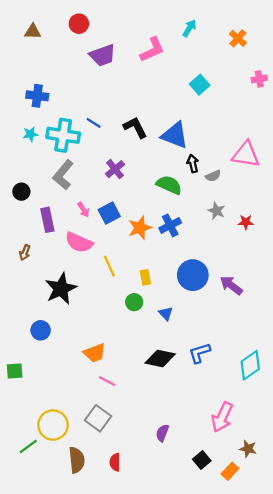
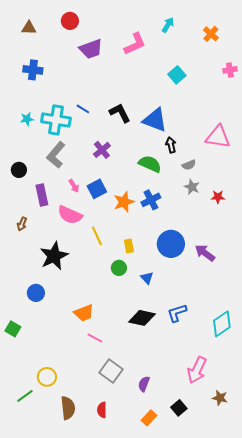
blue cross: (37, 96) -> (33, 70), moved
gray semicircle: (213, 176) -> (189, 165), moved
green square: (15, 371) -> (13, 329), turned 35
gray square: (98, 418) -> (111, 371), moved
yellow circle: (53, 425) -> (47, 377), size x0.7
orange rectangle: (230, 471) -> (149, 418), moved

